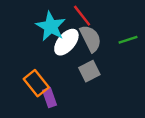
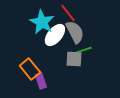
green line: (128, 40) -> (84, 50), moved
gray square: (89, 71) -> (74, 59), turned 30

